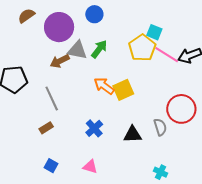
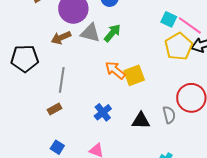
yellow pentagon: (142, 48) -> (179, 46), moved
pink line: (167, 55) -> (190, 25), moved
brown arrow: (60, 61) -> (61, 38), moved
gray line: (52, 99) -> (62, 80), turned 30

